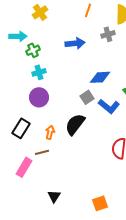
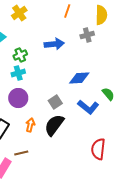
green cross: (33, 50) -> (20, 55), moved
gray square: (87, 97) -> (55, 102), moved
orange arrow: (50, 132) -> (30, 125), moved

